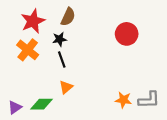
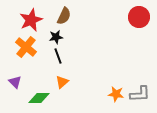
red circle: (127, 34) -> (139, 17), moved
purple triangle: (15, 107) -> (15, 82), moved, turned -40

